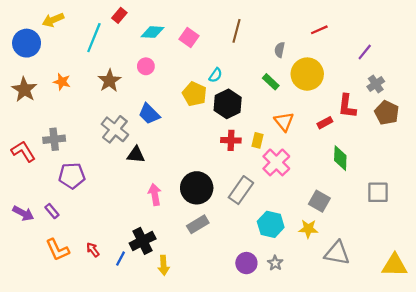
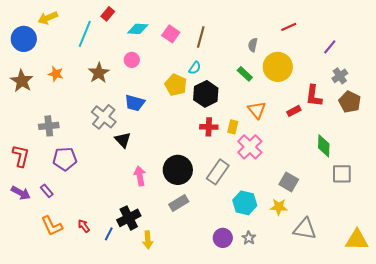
brown line: (236, 31) -> (201, 37), moved
blue trapezoid: (149, 114) -> (135, 103), turned -30
red L-shape: (23, 151) -> (21, 156), moved, turned 45
black triangle: (136, 155) -> (123, 140), turned 42
green diamond: (340, 158) -> (324, 146), moved

